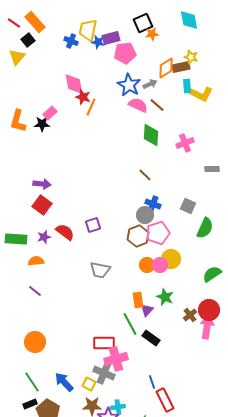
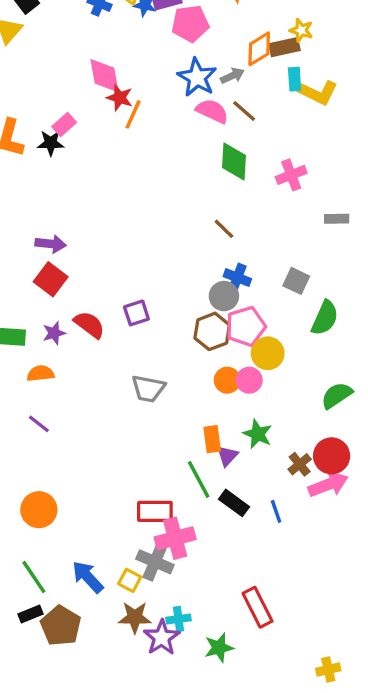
yellow circle: (171, 259) -> (268, 353), moved
pink arrow: (207, 327) -> (328, 484), turned 60
blue line: (152, 382) -> (276, 511), moved

